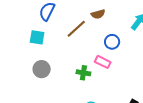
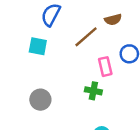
pink rectangle: (103, 62) -> (105, 67), moved, turned 49
gray circle: (42, 69) -> (40, 100), moved

